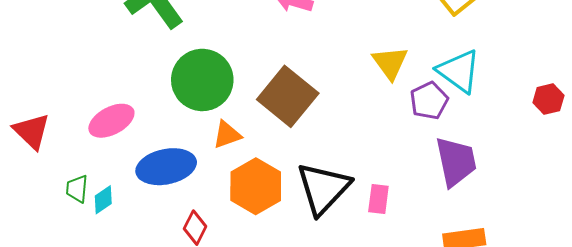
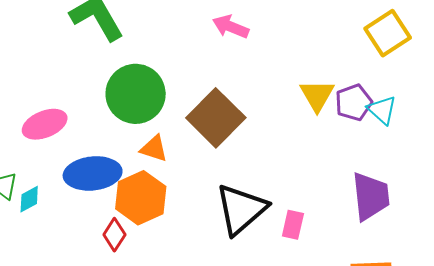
cyan triangle: (459, 71) -> (382, 110), size x0.7
purple pentagon: (429, 101) -> (354, 103), moved
orange triangle: (227, 135) -> (154, 149), turned 32
orange hexagon: (256, 186) -> (141, 198), moved

